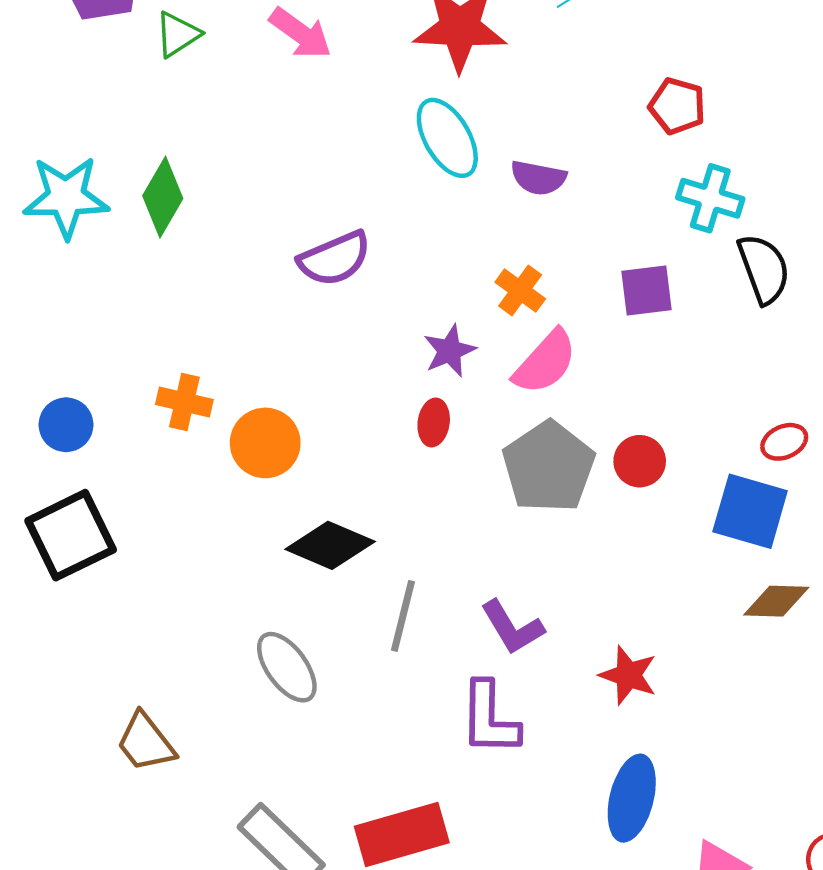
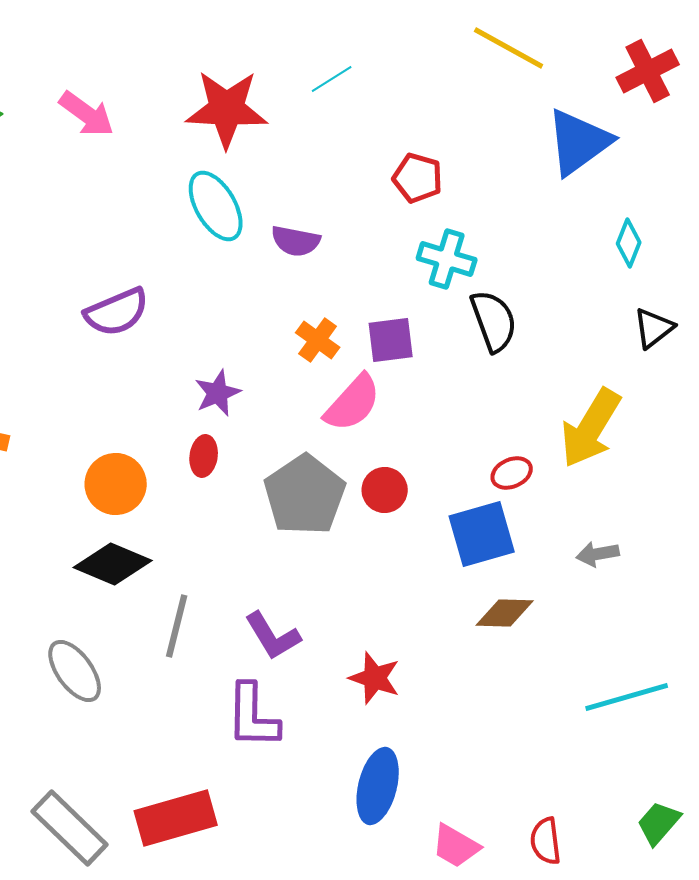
orange cross: (520, 290) -> (318, 340), moved
pink semicircle: (545, 362) -> (353, 403), moved
orange circle: (265, 443) -> (116, 484), moved
blue square: (750, 511) -> (482, 534), turned -32

